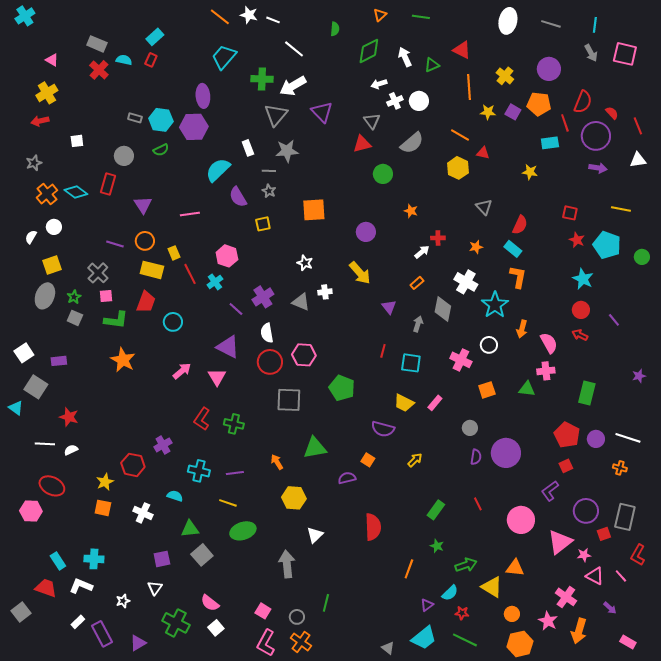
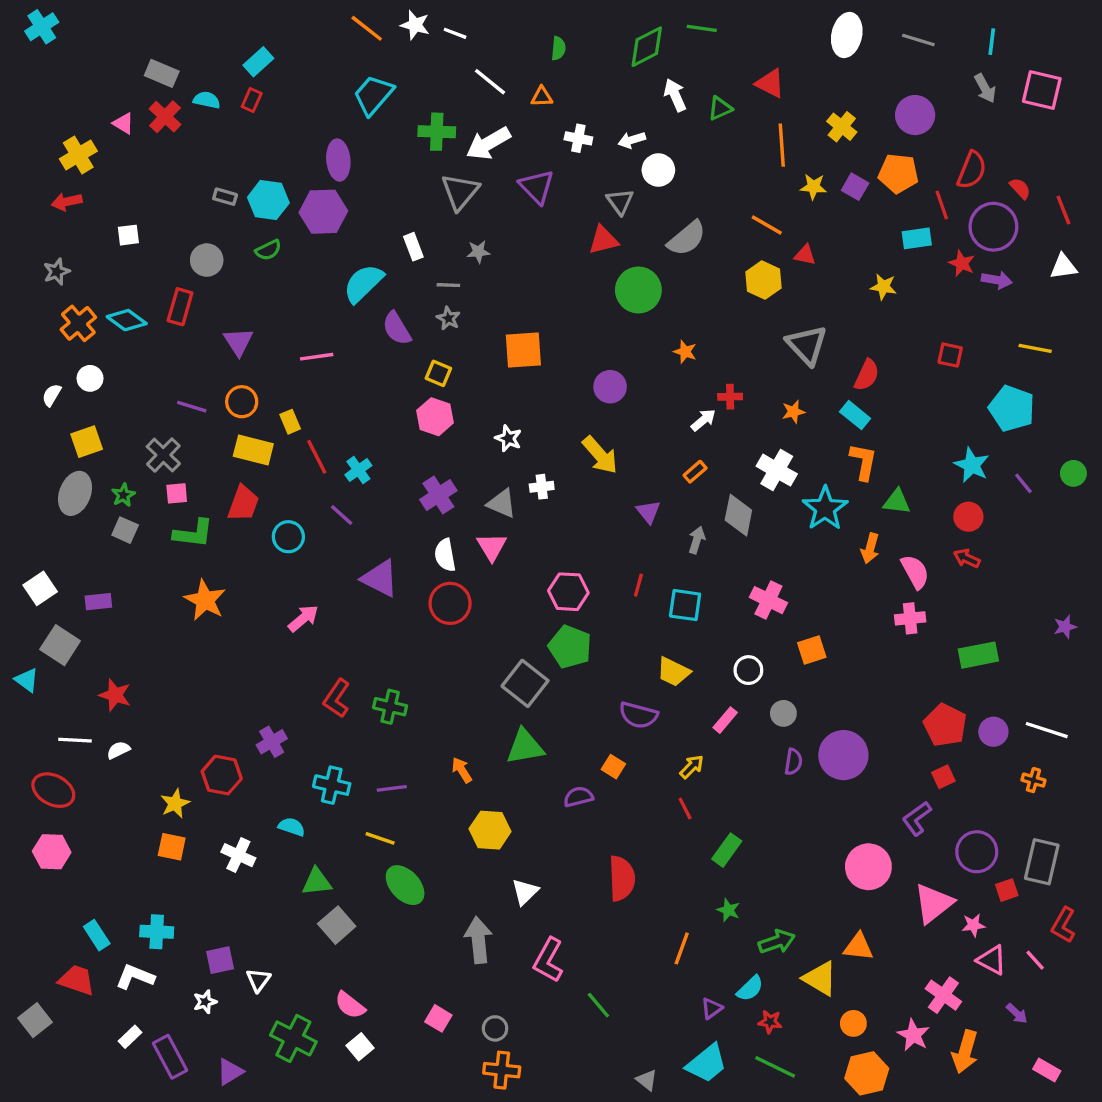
orange triangle: (380, 15) -> (542, 97), moved, turned 40
green diamond: (369, 51) -> (647, 47), moved
pink triangle: (52, 60) -> (123, 123), moved
white cross: (395, 101) -> (578, 138), moved, turned 35
white circle: (419, 101) -> (658, 170), moved
gray star: (287, 151) -> (478, 252), size x0.6
green circle: (383, 174) -> (638, 290), size x1.4
gray triangle: (484, 207) -> (807, 345), size x1.5
yellow square: (263, 224) -> (438, 373), turned 35
red star: (577, 240) -> (962, 263), moved
pink hexagon: (227, 256) -> (435, 417), moved
green circle: (642, 257) -> (1073, 473), moved
purple line: (236, 309) -> (342, 515), moved
purple line: (614, 320) -> (1023, 483), moved
white circle: (489, 345) -> (748, 670), moved
pink hexagon: (304, 355) -> (568, 592), moved
pink triangle: (217, 377) -> (492, 547), moved
green triangle: (527, 389) -> (897, 502), moved
green rectangle: (587, 393) -> (978, 655), turned 65
gray square: (289, 400) -> (525, 683), moved, turned 36
pink rectangle: (435, 403) -> (725, 720), moved
red ellipse: (52, 486) -> (53, 790), moved
red line: (478, 504) -> (685, 808), moved
green ellipse: (243, 531) -> (405, 885), turned 65
purple square: (162, 559) -> (220, 960), moved
green line: (326, 603) -> (598, 1005), moved, turned -54
orange cross: (301, 642) -> (502, 1070), turned -30
pink L-shape: (266, 643) -> (548, 960), moved

